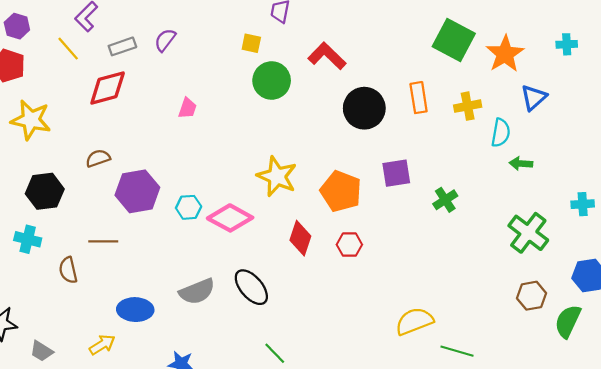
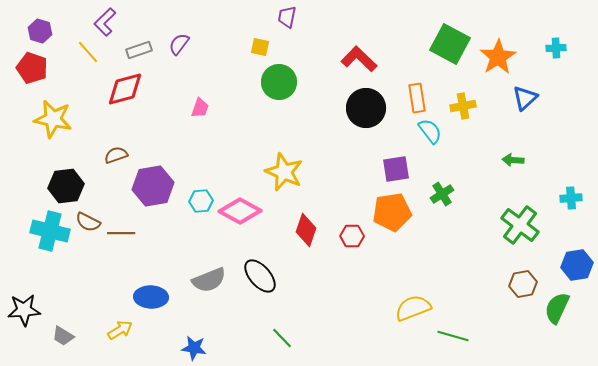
red L-shape: (327, 56) -> (359, 59), moved
cyan semicircle: (501, 133) -> (430, 131), moved, turned -48
orange pentagon: (341, 191) -> (392, 212), moved, turned -30
cyan cross: (28, 239) -> (50, 231), size x1.5
brown semicircle: (68, 270) -> (88, 222), moved, turned -50

